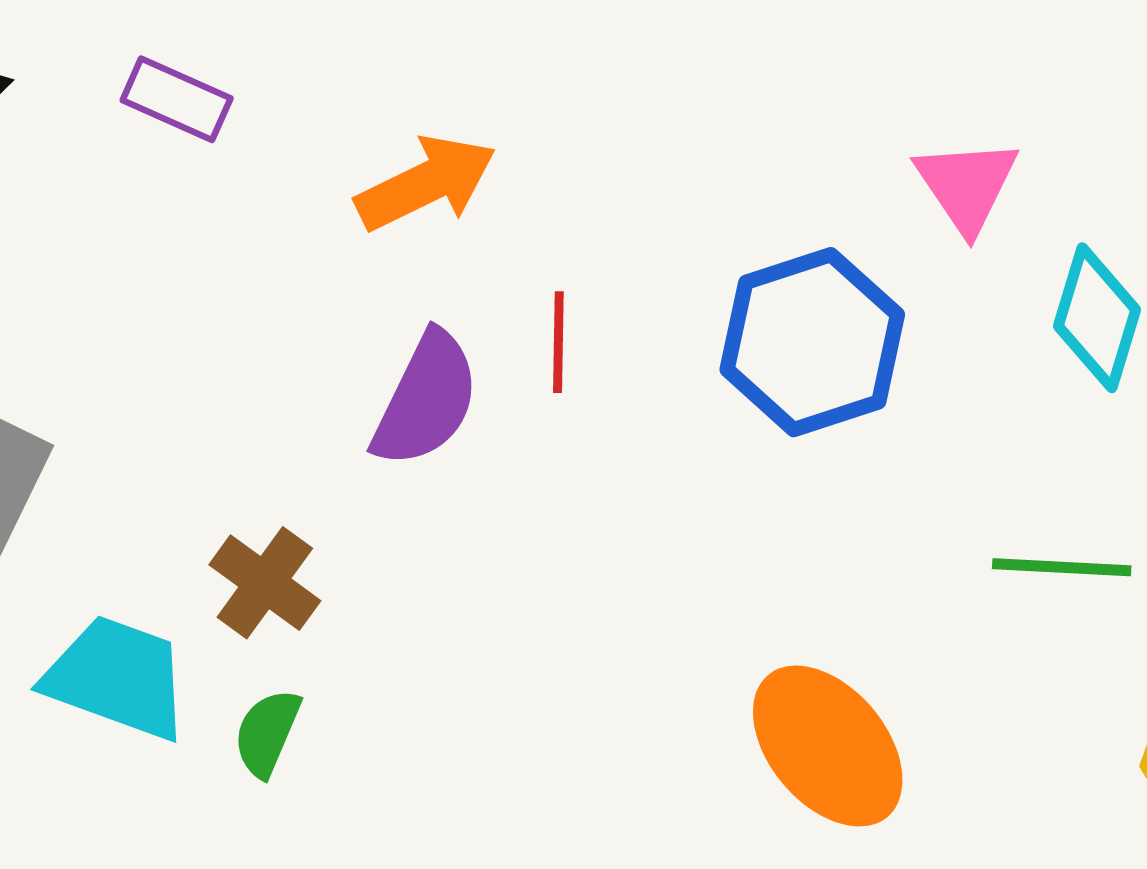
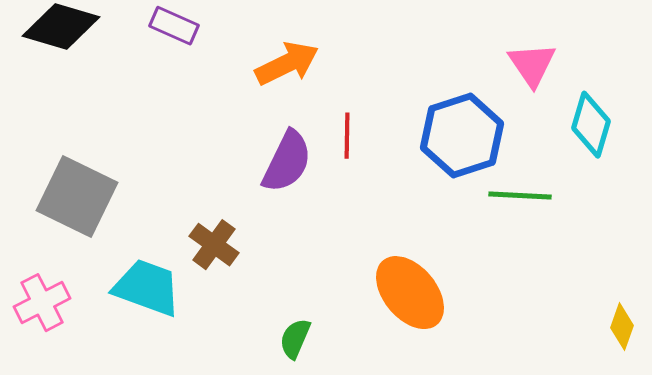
green line: (1062, 567) -> (520, 196), moved
green semicircle: (267, 733) -> (295, 339), moved
orange ellipse: (828, 746) -> (410, 293), moved

